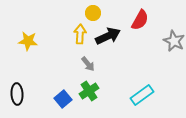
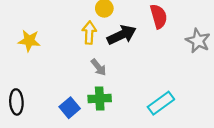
red semicircle: (140, 20) -> (159, 16), turned -45
green cross: (89, 91) -> (100, 98), turned 30

